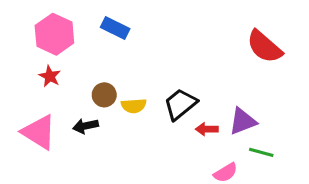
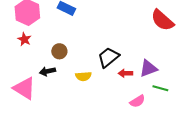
yellow semicircle: (134, 106) -> (83, 76), moved
pink triangle: (39, 132) -> (24, 88), moved

